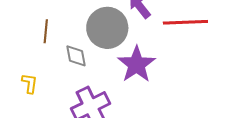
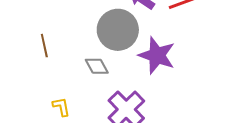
brown line: (46, 31) -> (44, 46), moved

